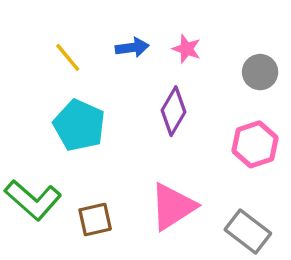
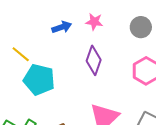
yellow line: (68, 57) -> (21, 54), moved

